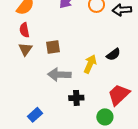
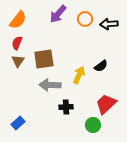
red semicircle: (24, 30) -> (17, 43), turned 32
brown square: (53, 47) -> (44, 59), size x1.5
blue rectangle: (35, 115) -> (18, 123), moved

